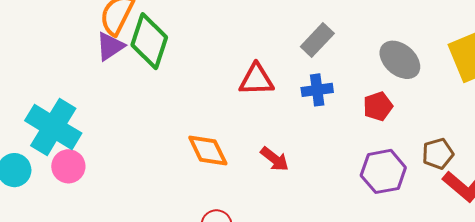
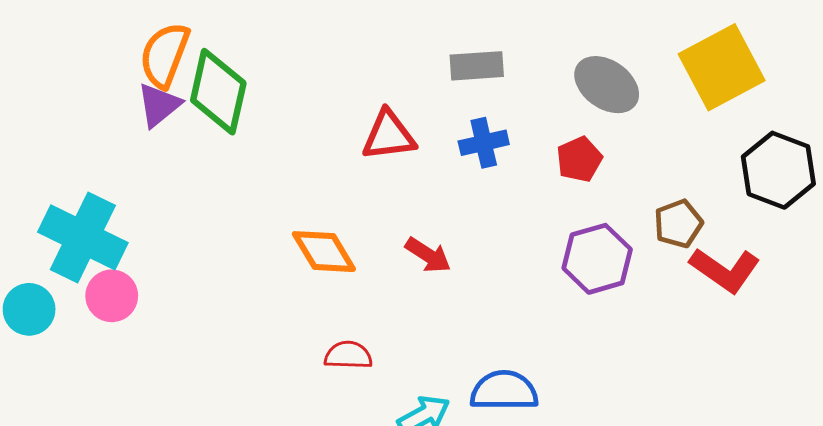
gray rectangle: (317, 40) -> (477, 66), turned 48

